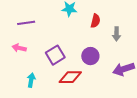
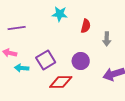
cyan arrow: (31, 80) -> (22, 68), moved, turned -96

